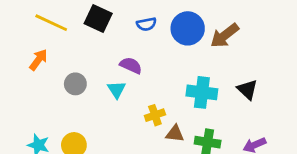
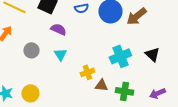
purple semicircle: (131, 65) -> (58, 29), moved
cyan cross: (202, 92) -> (120, 56), turned -30

